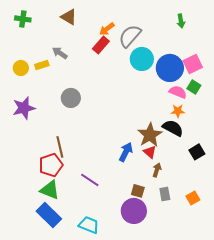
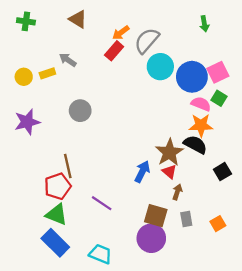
orange star: (178, 111) -> (201, 125), size x1.5
brown square: (138, 191) -> (156, 216), size x1.5

